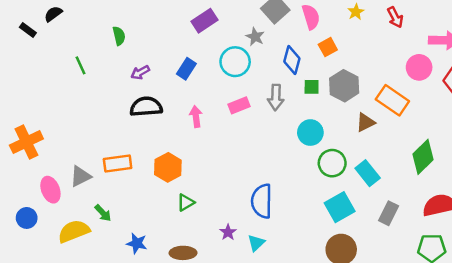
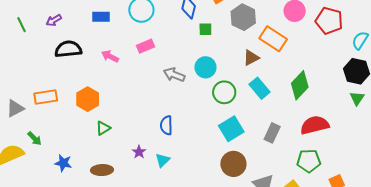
green line: (81, 65) -> (21, 25), moved
blue rectangle: (186, 69) -> (101, 17), turned 60
purple arrow: (140, 72) -> (54, 20), moved
gray hexagon: (344, 86) -> (243, 17), moved
gray arrow: (276, 97) -> (174, 75), moved, turned 110
pink arrow: (196, 116) -> (110, 56), turned -54
cyan rectangle: (368, 173) -> (259, 88), moved
blue semicircle: (262, 201) -> (166, 125), size x0.7

